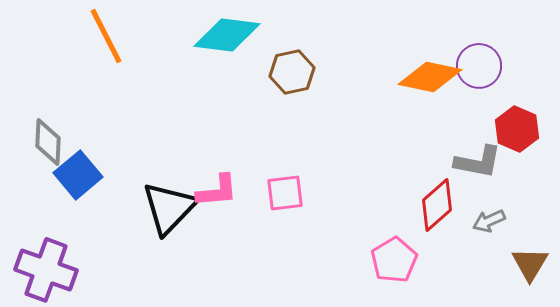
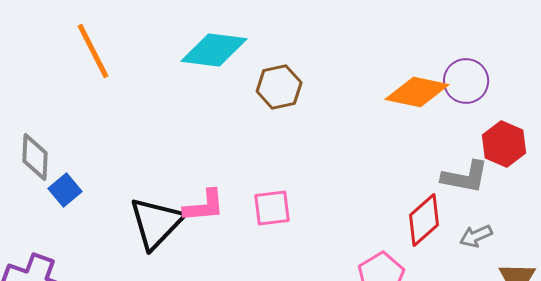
blue square: (78, 175) -> (65, 190), size x0.7

